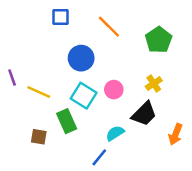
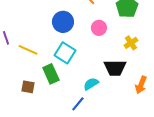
yellow cross: (154, 84) -> (131, 43), moved
pink circle: (114, 90) -> (99, 28), moved
black trapezoid: (144, 114) -> (115, 68), turned 45

